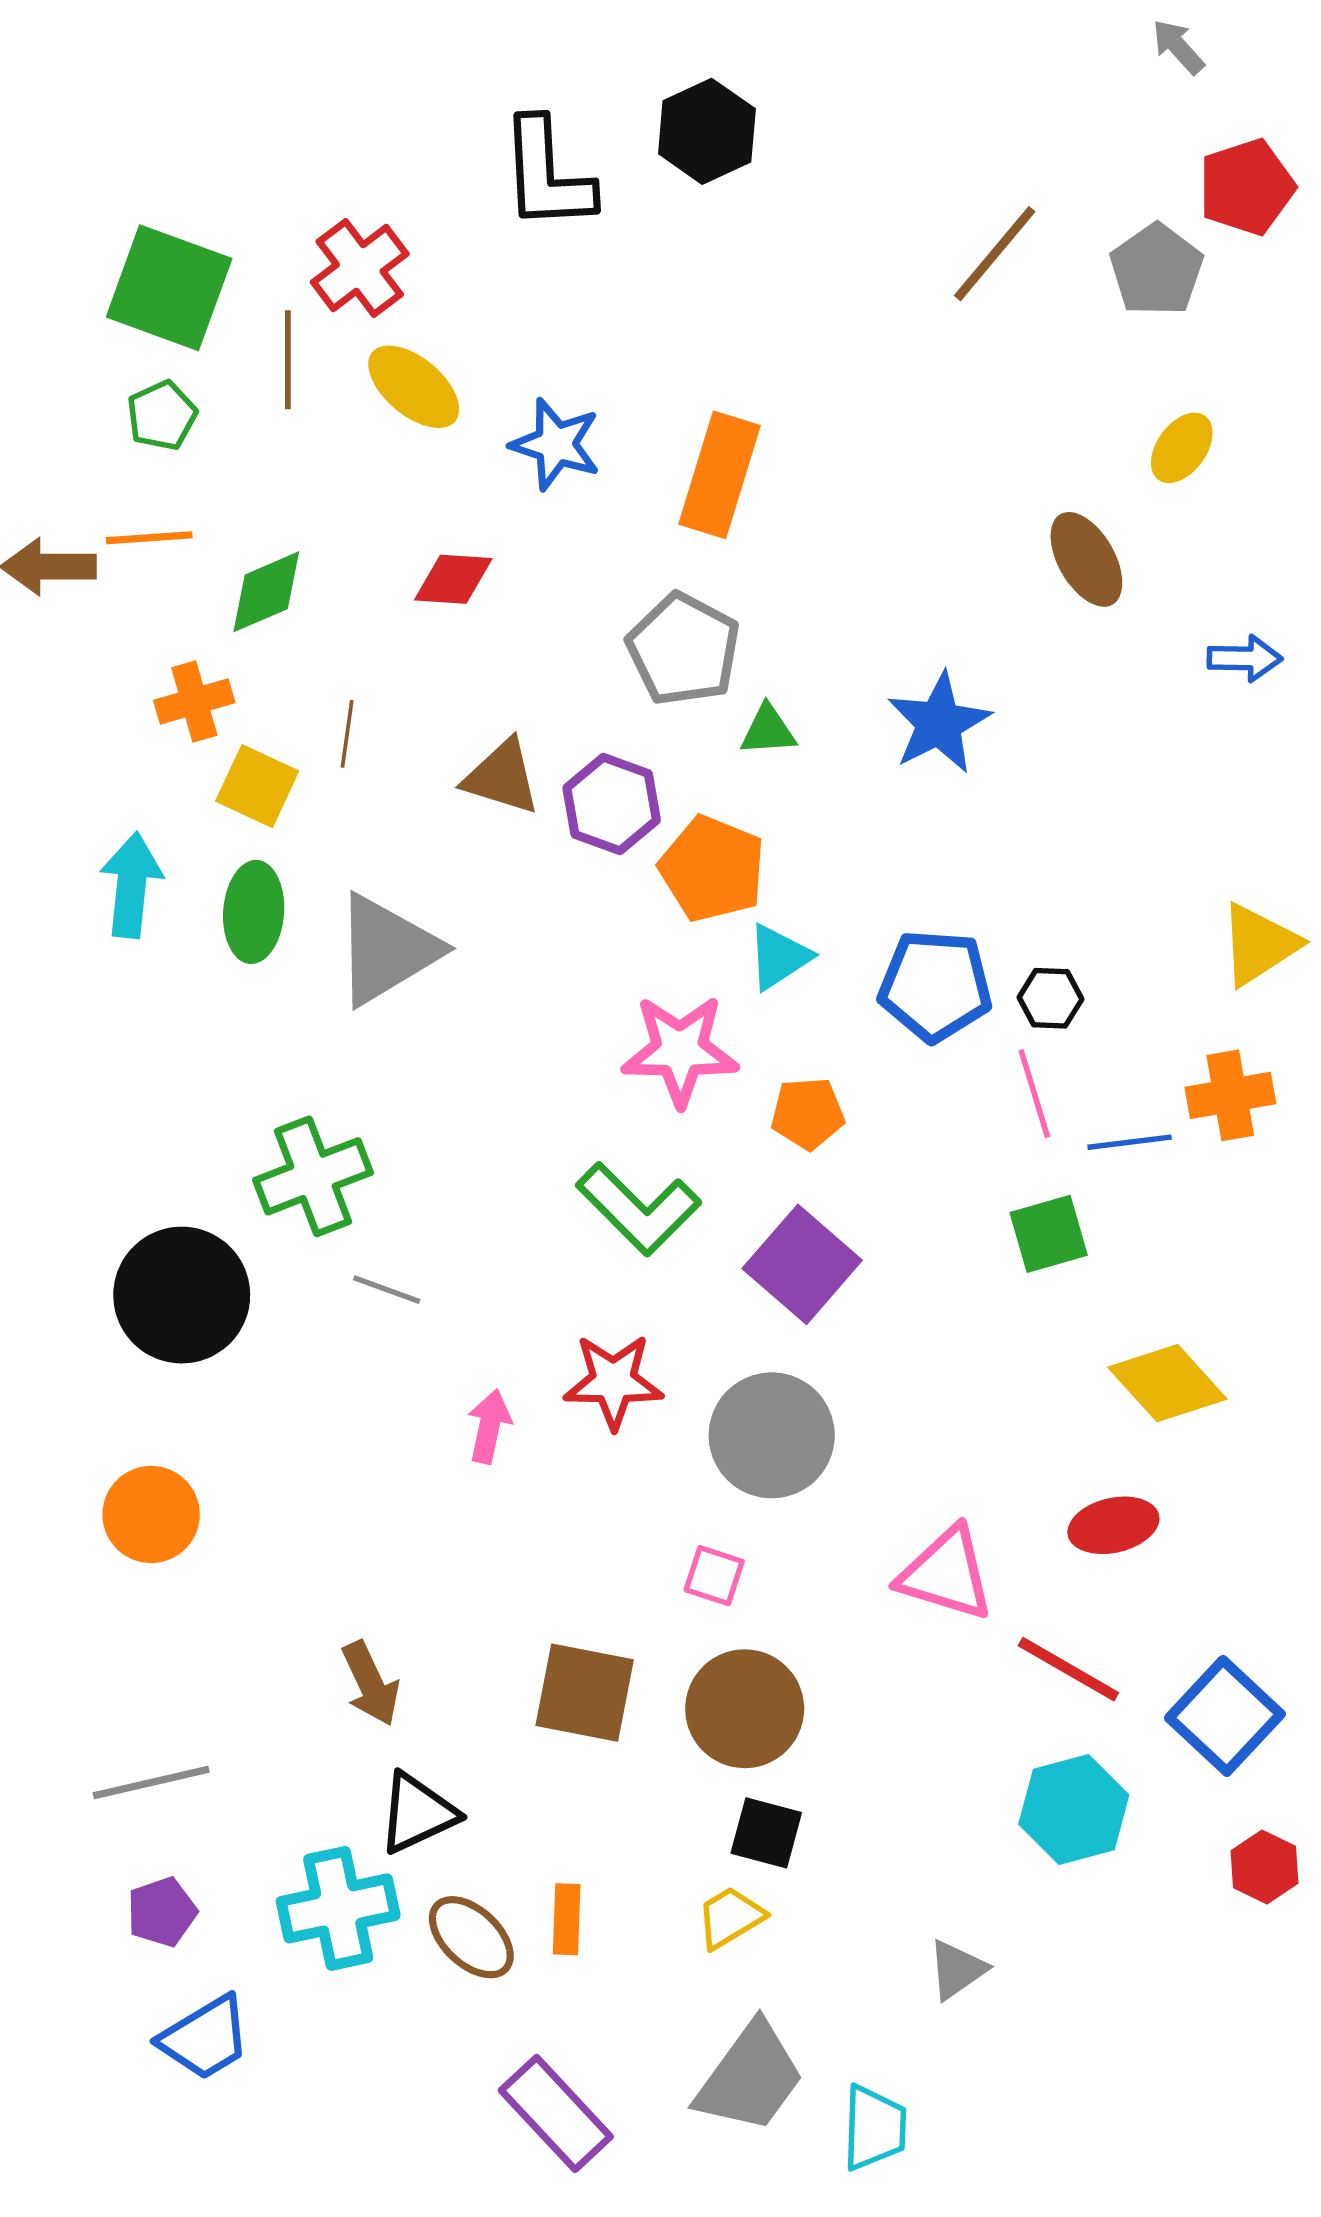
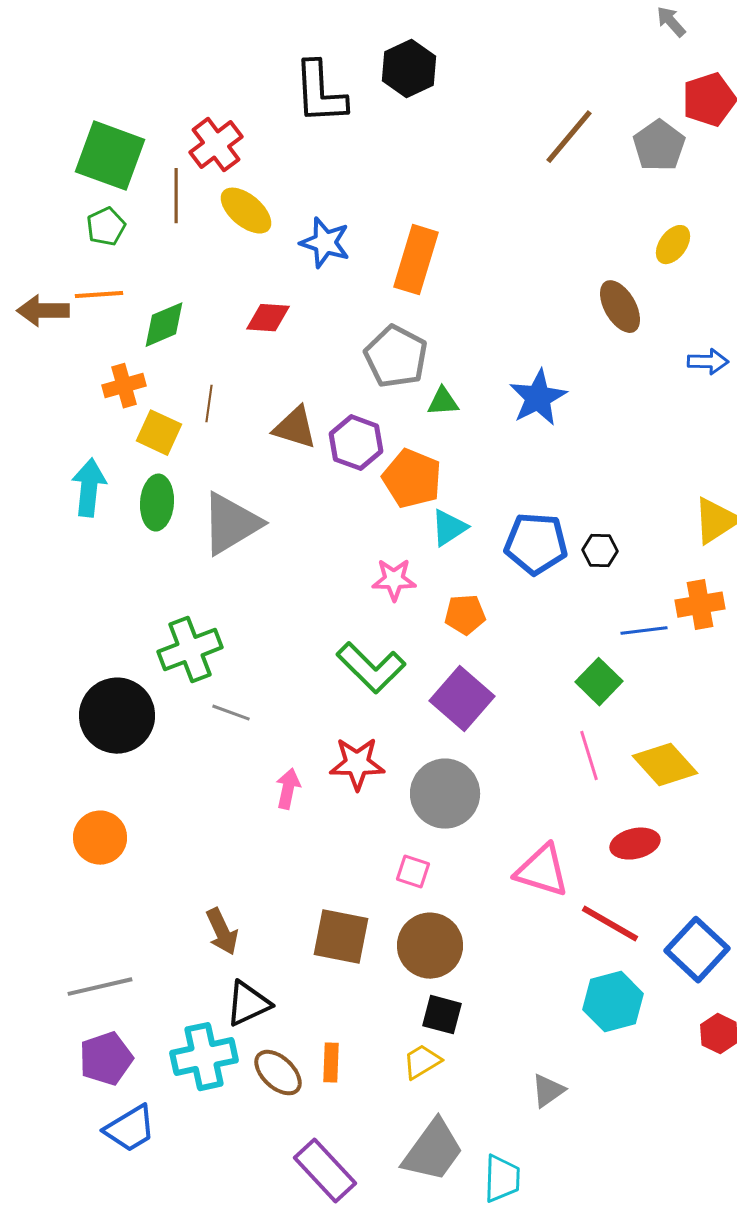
pink star: (680, 1050) -> (394, 580), size x0.7
pink line: (1034, 1094) -> (589, 756), moved
green square: (1049, 1234) -> (599, 682), turned -30
purple pentagon: (162, 1912) -> (106, 1059), size x1.4

